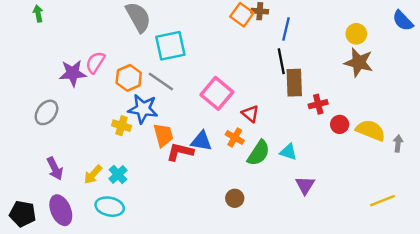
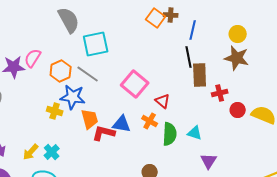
yellow circle: (356, 34) -> (238, 34), moved
brown star: (359, 62) -> (237, 58), moved
green semicircle: (259, 153) -> (170, 134), turned -30

